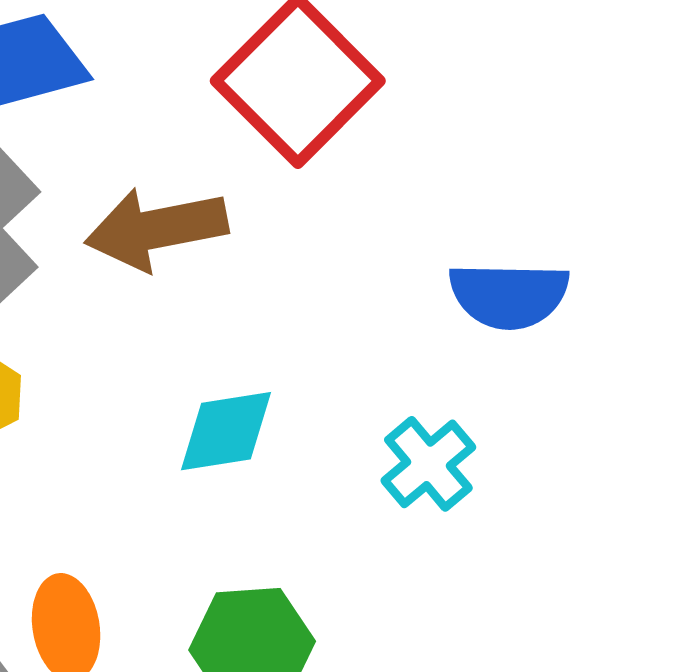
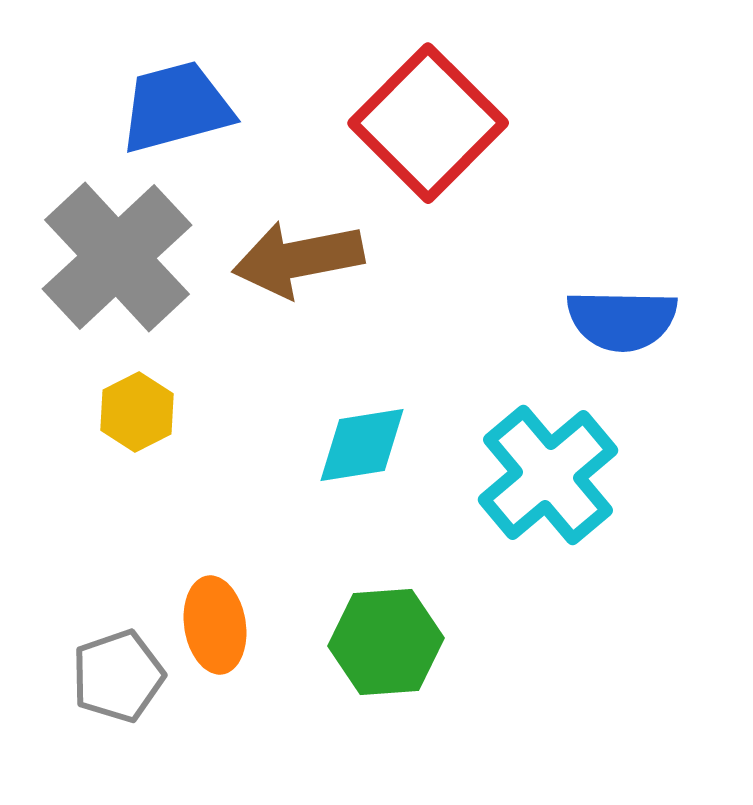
cyan cross: (428, 464) -> (548, 475), size x1.6

